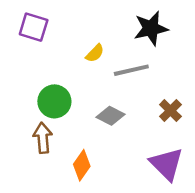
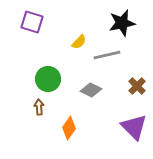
brown arrow: (43, 138) -> (39, 107), size x0.7

